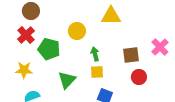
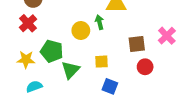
yellow circle: (77, 31) -> (81, 31), moved
green pentagon: (49, 49) -> (52, 51), moved
green arrow: (95, 54) -> (99, 22), moved

